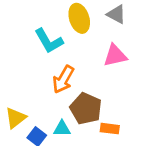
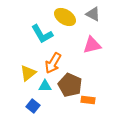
yellow ellipse: (79, 18) -> (65, 17), turned -40
yellow triangle: (15, 118) -> (28, 73), moved
cyan triangle: (62, 129) -> (45, 86), moved

